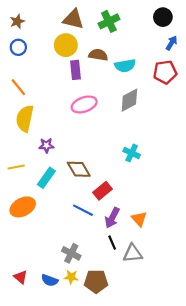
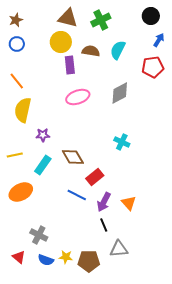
cyan semicircle: (125, 66) -> (118, 50), moved, turned 126
gray cross: (71, 253) -> (39, 235), moved
gray triangle: (133, 253) -> (119, 249), moved

